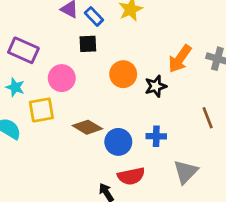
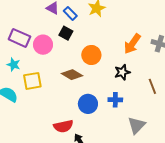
black square: (88, 44) -> (66, 33), turned 32
pink circle: (62, 78) -> (43, 45), moved
black star: (156, 86) -> (122, 72), moved
brown diamond: (87, 127) -> (72, 75), moved
red semicircle: (131, 176) -> (63, 126), moved

